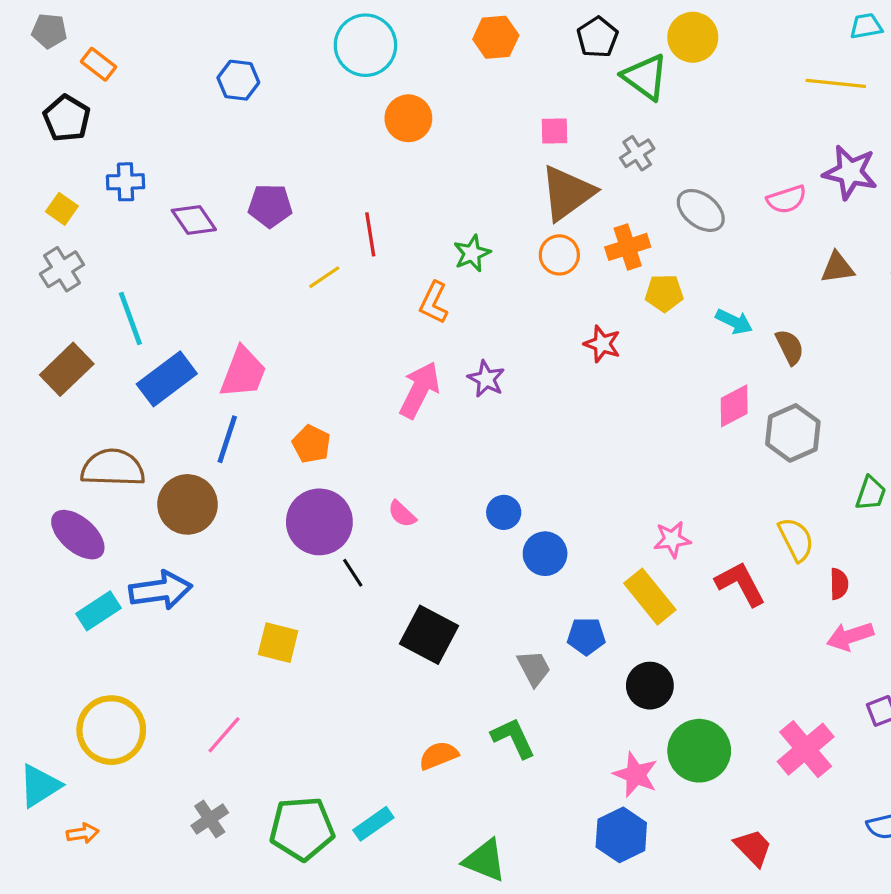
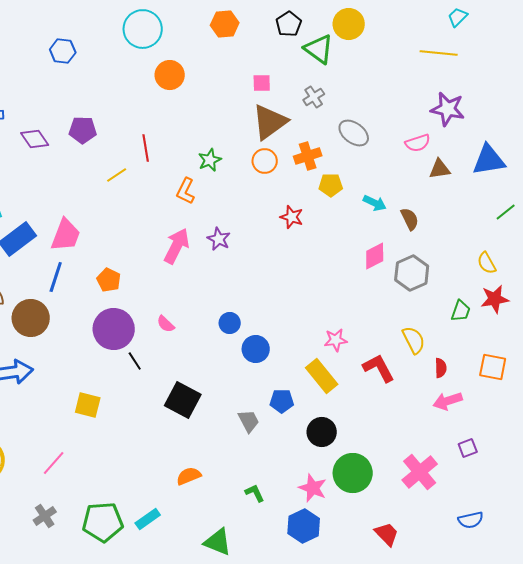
cyan trapezoid: (866, 26) -> (458, 17), turned -35
pink semicircle: (787, 199) -> (418, 143), moved
green L-shape: (513, 738) -> (255, 493), moved, size x0.7

